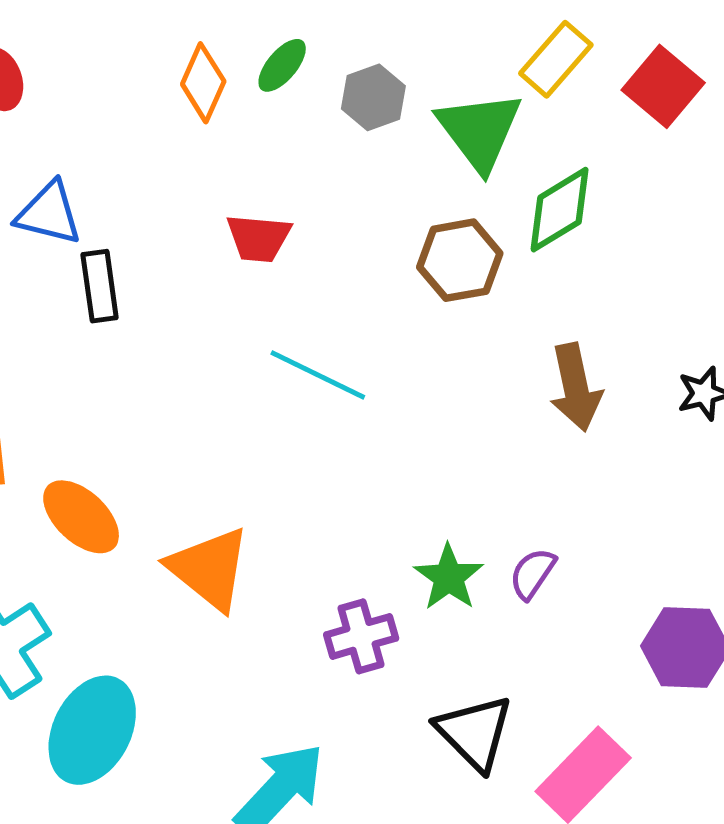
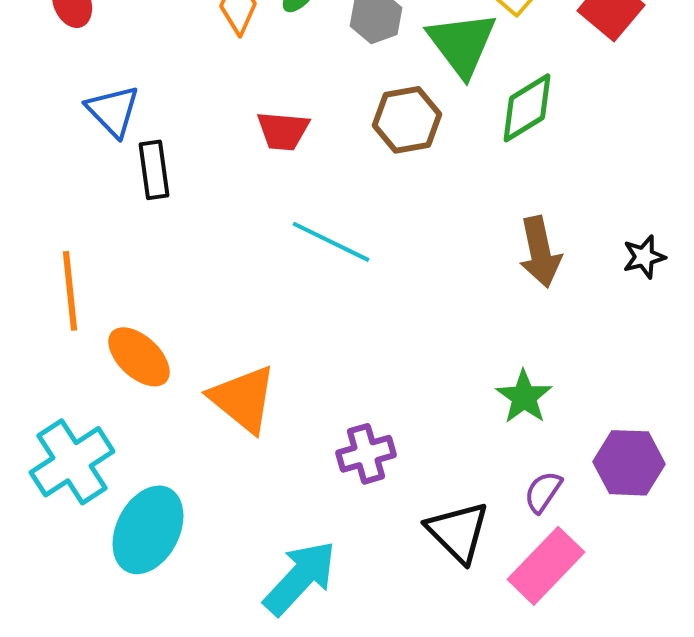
blue triangle: (49, 213) -> (113, 111), turned 32
brown hexagon: (460, 260) -> (407, 120), moved
purple semicircle: (532, 574) -> (543, 492), moved
green star: (449, 577) -> (524, 397), moved

